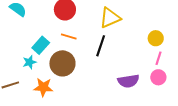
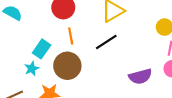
orange line: (69, 36) -> (71, 36), turned 70
black line: (101, 46) -> (106, 42), turned 45

